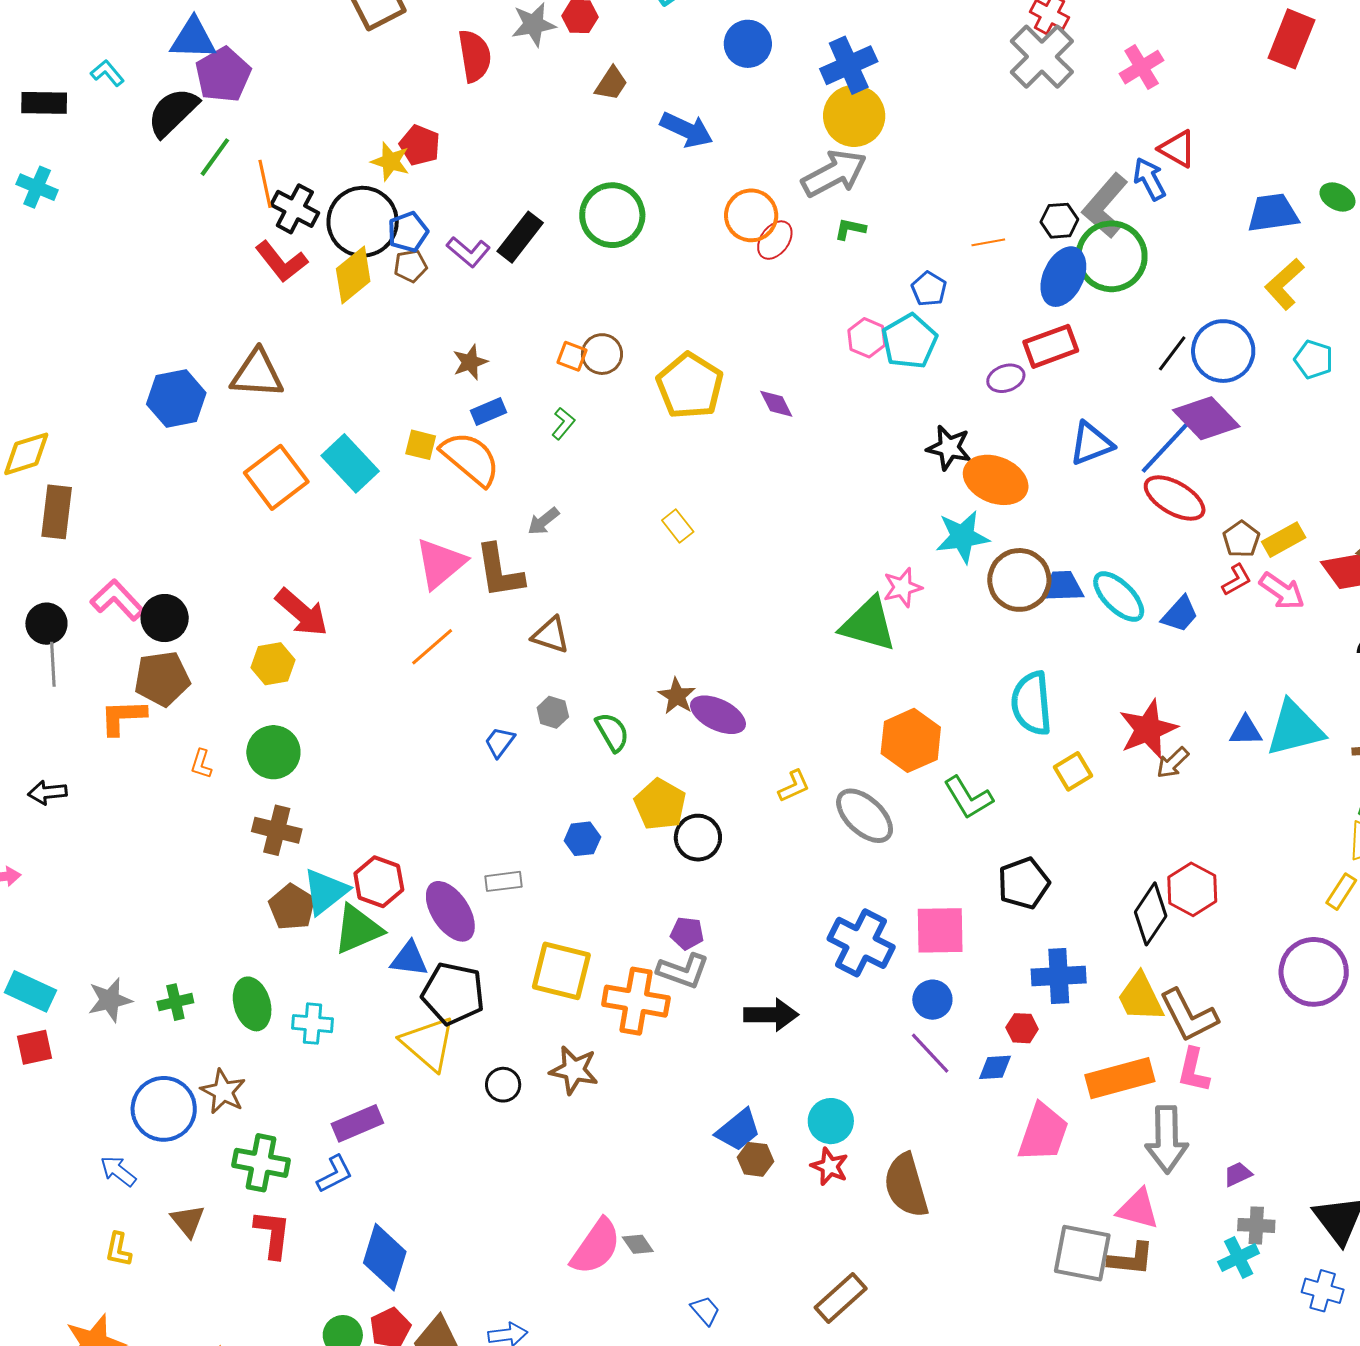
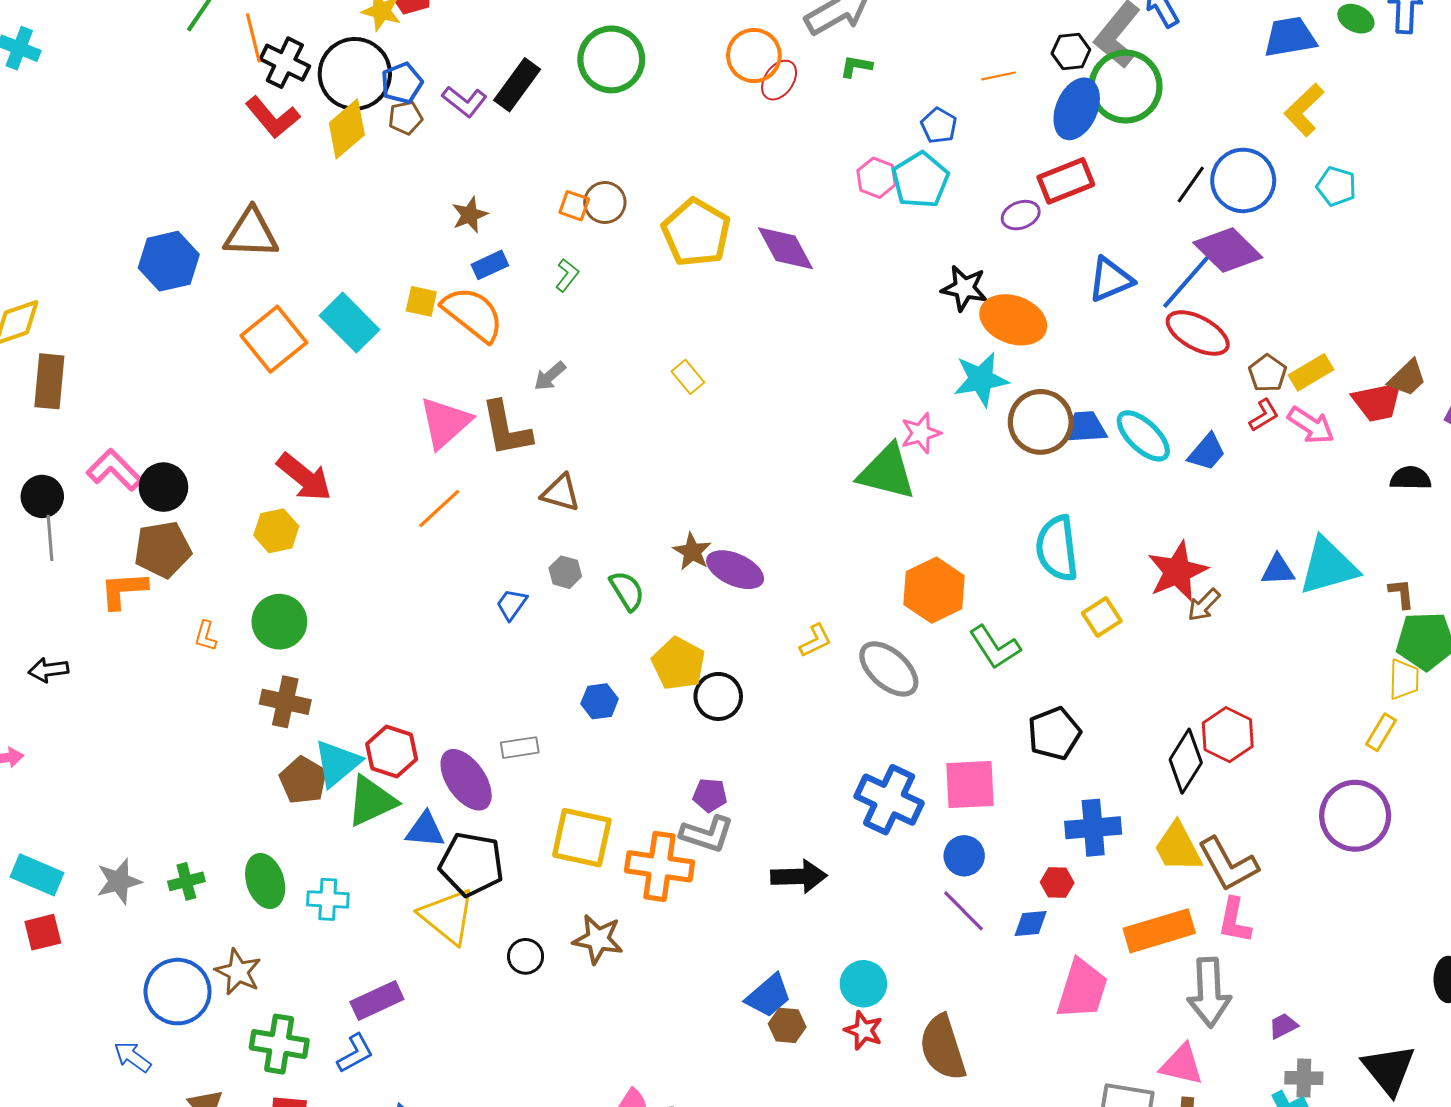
purple diamond: (776, 404) -> (786, 248), size x1.6

